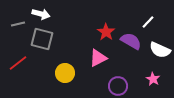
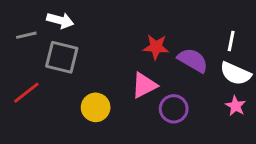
white line: (148, 22) -> (231, 41), moved, turned -32
red star: (106, 32) -> (156, 47), turned -30
pink star: (153, 79) -> (236, 106), moved
purple circle: (118, 86) -> (174, 109), moved

